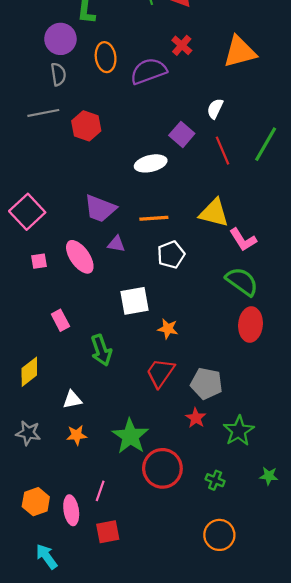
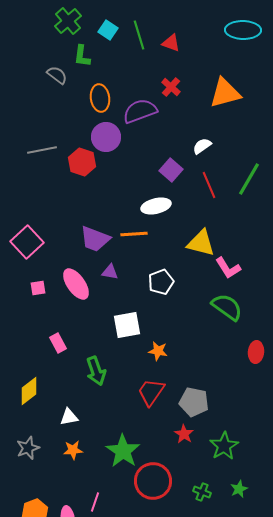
purple circle: (60, 39) -> (106, 137), moved
gray semicircle: (58, 74) -> (57, 75), moved, turned -45
white semicircle: (215, 109) -> (202, 146), turned 30
white ellipse: (151, 163) -> (156, 206), moved
orange line: (154, 218) -> (134, 234), moved
red ellipse: (251, 324) -> (256, 352), moved, size x0.7
gray star: (28, 433) -> (28, 448), turned -30
green star: (269, 476) -> (239, 489), moved, turned -30

